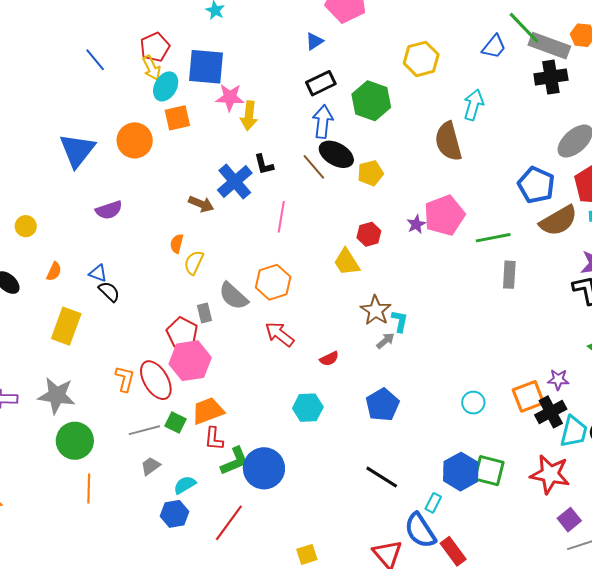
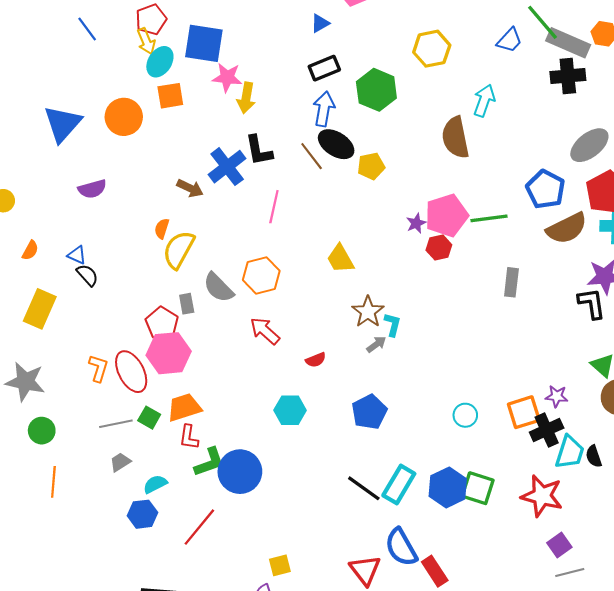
black L-shape: (264, 165) -> (259, 150), size x1.4
red hexagon: (369, 234) -> (439, 248), moved
green line: (493, 238) -> (489, 218), moved
yellow semicircle: (194, 263) -> (179, 250), size x1.5
green circle: (75, 441) -> (42, 431), size x0.7
cyan rectangle: (433, 503) -> (399, 485), moved, size x1.8

